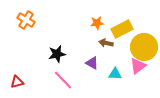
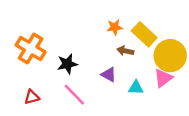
orange cross: (26, 20) -> (31, 49), moved, size x1.4
yellow rectangle: (122, 29) -> (144, 34), turned 70
red triangle: (17, 82) -> (32, 97), moved

